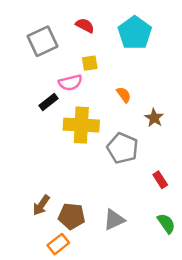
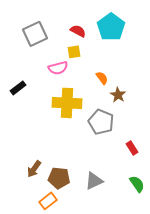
red semicircle: (85, 25) -> (78, 31), moved
black rectangle: (48, 102) -> (18, 88), moved
brown star: (154, 118) -> (118, 95), moved

